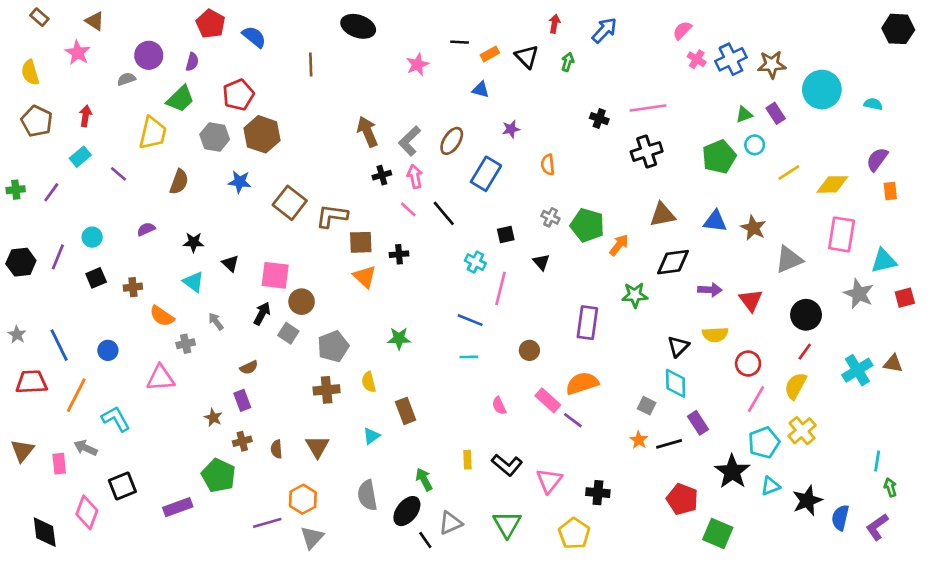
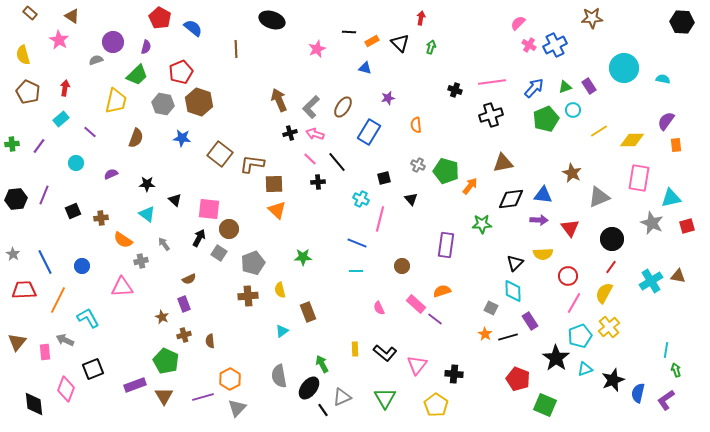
blue arrow: (604, 30) -> (534, 88), moved
brown star: (772, 65) -> (592, 18), moved
pink arrow: (415, 176) -> (315, 134), turned -60
blue triangle: (715, 221) -> (543, 195), moved
cyan circle: (92, 237) -> (76, 163), moved
black cross: (399, 254) -> (318, 182), moved
orange semicircle: (582, 383) -> (442, 291), size x0.7
brown triangle: (317, 447) -> (164, 396), moved

